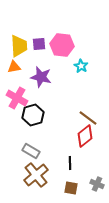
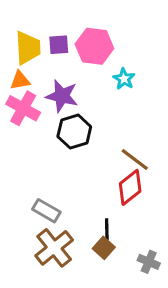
pink cross: (17, 98) -> (23, 108), moved
black hexagon: (33, 115) -> (74, 132), moved
brown square: (71, 188) -> (104, 248), moved, turned 32

